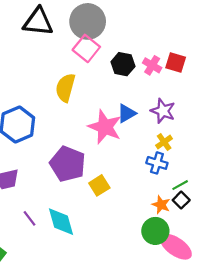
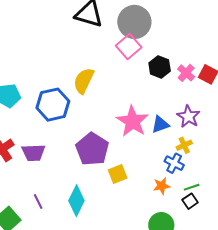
yellow semicircle: (65, 88) -> (84, 81), moved
blue triangle: (126, 113) -> (160, 124), moved
orange star: (161, 205) -> (162, 186), moved, turned 30
purple line: (30, 218) -> (38, 201), moved
cyan diamond: (61, 222) -> (76, 201), turned 32

